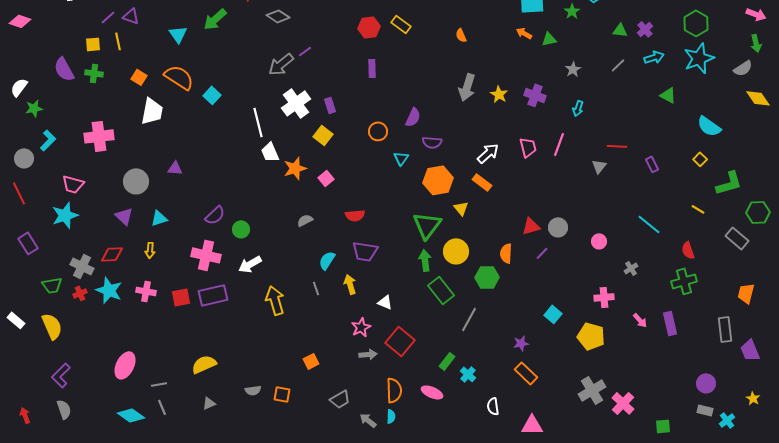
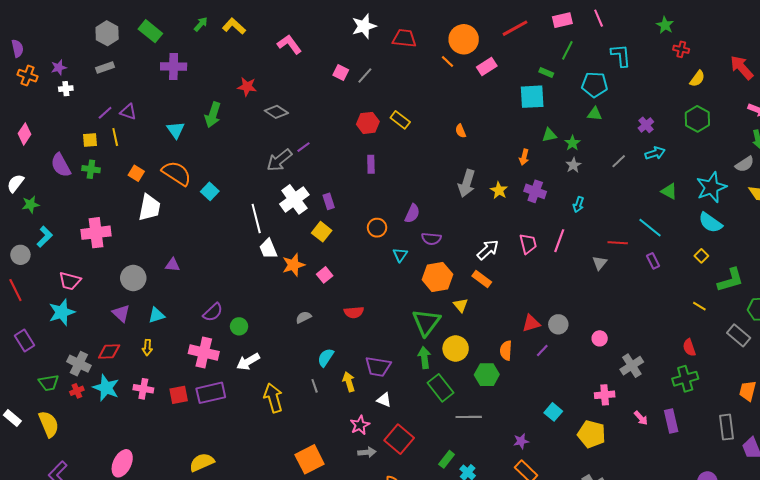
green star: (572, 11) -> (572, 143), moved
green arrow: (215, 19) -> (213, 115), turned -30
pink diamond: (20, 21) -> (24, 134), moved, turned -75
green triangle: (620, 30) -> (595, 114), moved
orange arrow: (524, 33) -> (524, 157), moved, turned -105
cyan star: (699, 58) -> (711, 187), moved
cyan line: (649, 224) -> (650, 228), moved
purple trapezoid: (365, 251) -> (378, 367), moved
gray cross: (631, 268) -> (632, 366), size x1.6
gray line: (469, 319) -> (469, 417), turned 60
orange square: (311, 361) -> (310, 459), size x1.8

